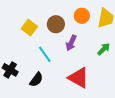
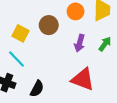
purple arrow: (71, 43) -> (80, 43), moved
cyan line: (45, 54) -> (17, 59), moved

